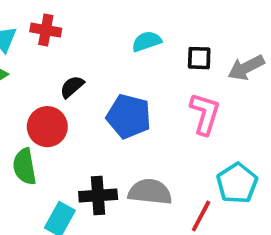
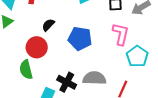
cyan pentagon: (237, 183) -> (137, 56), moved
black cross: (98, 196) -> (67, 82), turned 36

